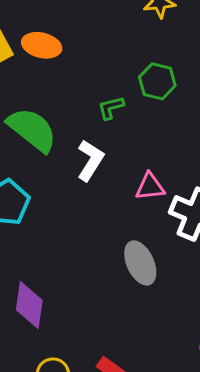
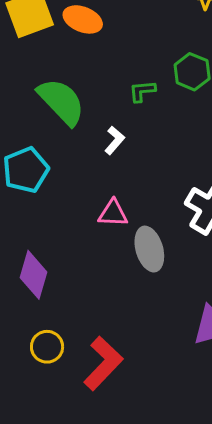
white L-shape: (90, 160) -> (115, 140), size x0.7
pink triangle: (150, 187) -> (113, 213), moved

